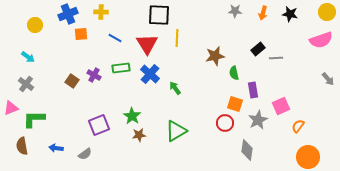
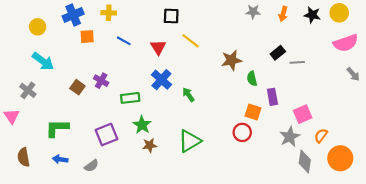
yellow circle: (327, 12) -> (339, 13), moved
black square: (159, 15) -> (171, 16), size x0.7
yellow line: (177, 38) -> (191, 41), turned -54
red triangle: (147, 44) -> (158, 47), size x0.7
cyan arrow: (28, 57) -> (43, 61), moved, size x1.5
green rectangle: (121, 68) -> (130, 98), moved
gray arrow: (328, 79) -> (353, 74), moved
pink triangle: (11, 108) -> (12, 116), turned -42
green L-shape: (34, 119) -> (57, 128), moved
gray star: (258, 120) -> (290, 137), moved
gray diamond: (247, 150) -> (305, 161), moved
orange circle: (308, 157) -> (340, 158), moved

